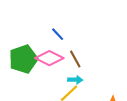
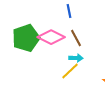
blue line: (58, 34) -> (69, 11), moved, turned 32

